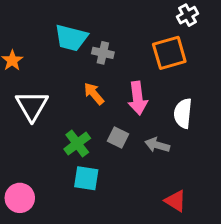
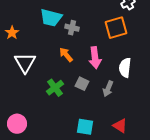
gray arrow: (157, 145) -> (108, 89), turned -84
cyan square: (86, 178) -> (85, 127), moved

